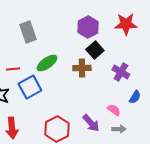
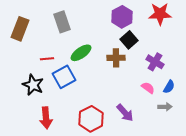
pink semicircle: (114, 110) -> (148, 88), moved
gray arrow: (119, 129) -> (165, 107), moved

